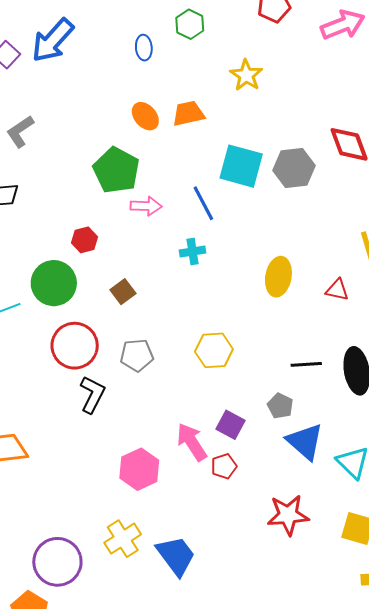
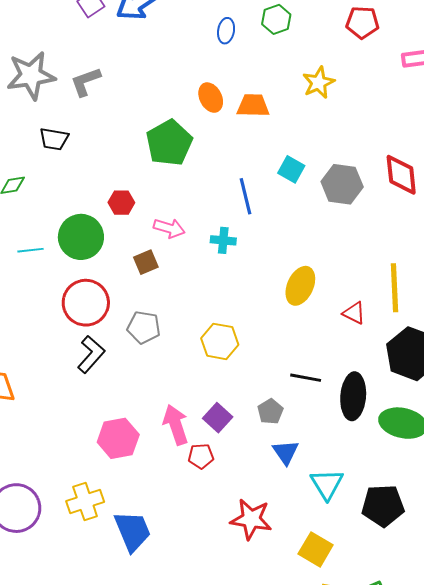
cyan square: (241, 166) -> (291, 169), size x0.6
pink arrow: (146, 206) -> (169, 228), moved
blue triangle: (305, 442) -> (286, 452), size x0.7

